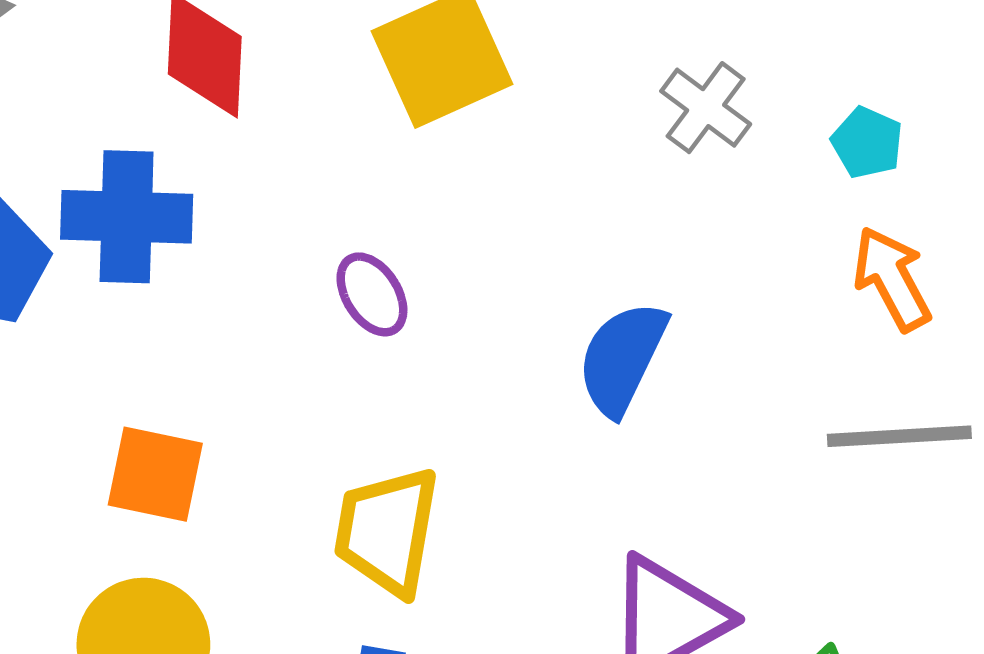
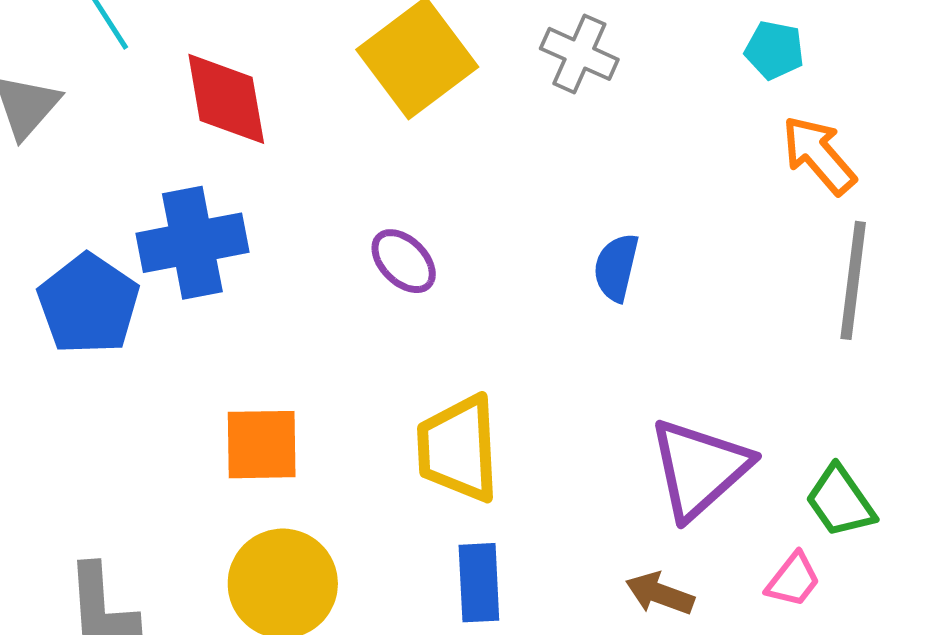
gray cross: (706, 108) -> (579, 54), moved
blue semicircle: (622, 358) -> (616, 267), size x0.7
gray line: (899, 436) -> (853, 280), turned -67

